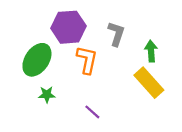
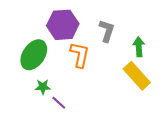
purple line: (92, 112) -> (59, 103), moved

